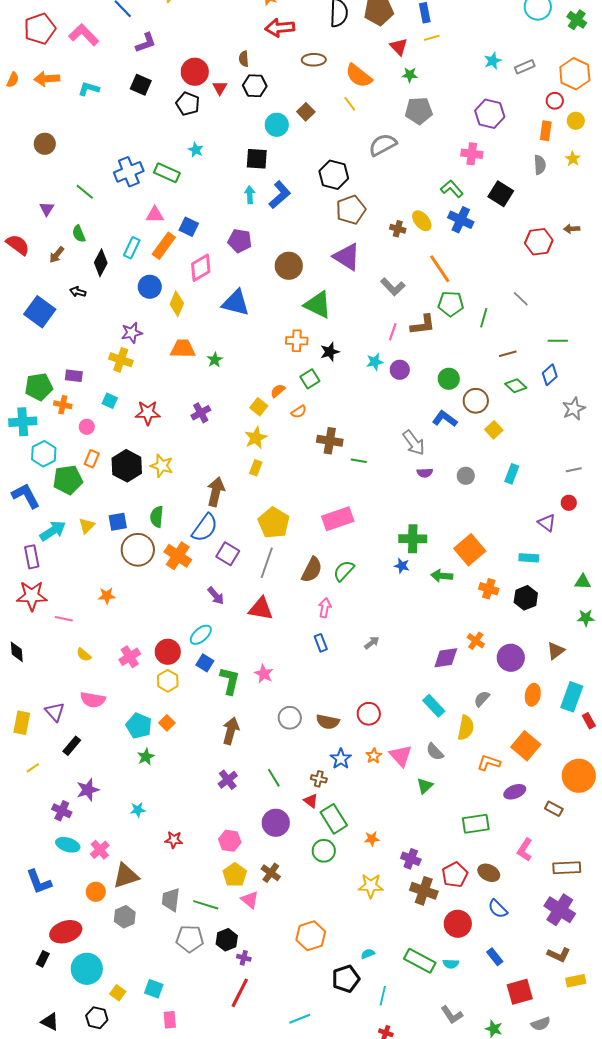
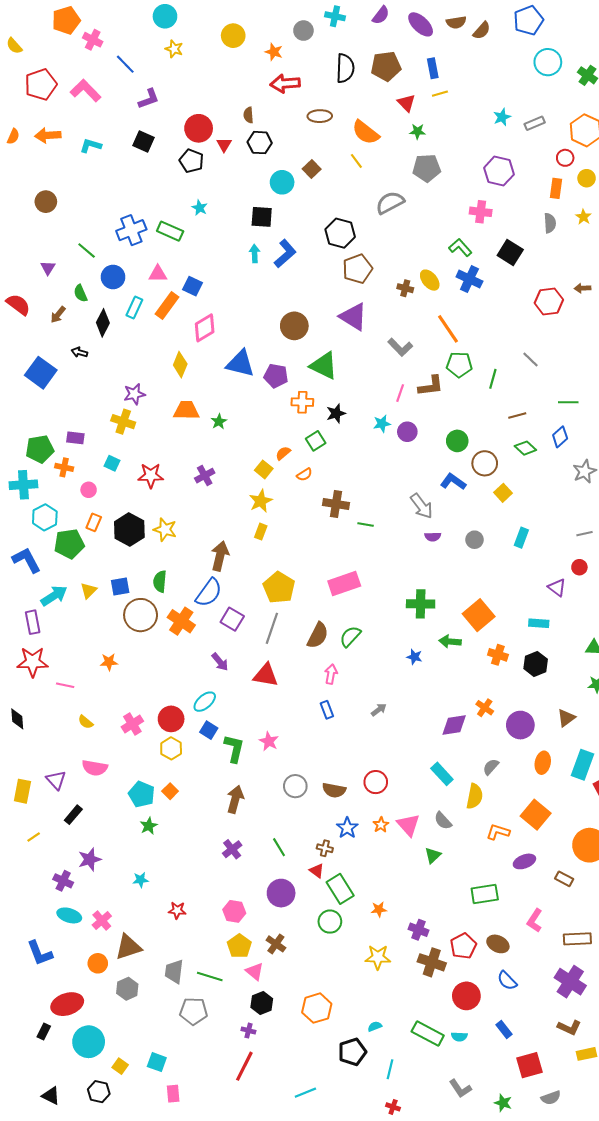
purple pentagon: (240, 241) -> (276, 376), moved
blue circle: (150, 287) -> (113, 277), moved
blue star: (402, 566) -> (414, 657), moved
black hexagon: (227, 940) -> (262, 1003), moved

